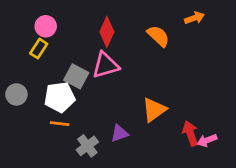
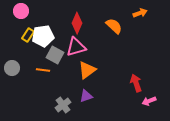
pink circle: (46, 26) -> (21, 11), moved
white pentagon: (60, 97) -> (43, 36), moved
orange triangle: (154, 110) -> (87, 70), moved
orange line: (60, 124) -> (43, 70), moved
red arrow: (190, 133) -> (136, 83), moved

